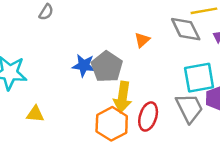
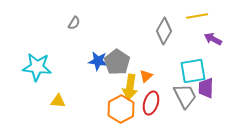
gray semicircle: (46, 12) -> (74, 23), moved
gray diamond: (186, 29) -> (164, 31), moved, turned 56
orange triangle: (142, 40) -> (146, 76), moved

